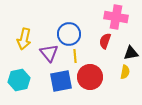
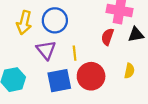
blue circle: (69, 34) -> (55, 20), moved
yellow arrow: (24, 39) -> (24, 23), moved
black triangle: (131, 53) -> (136, 35), moved

